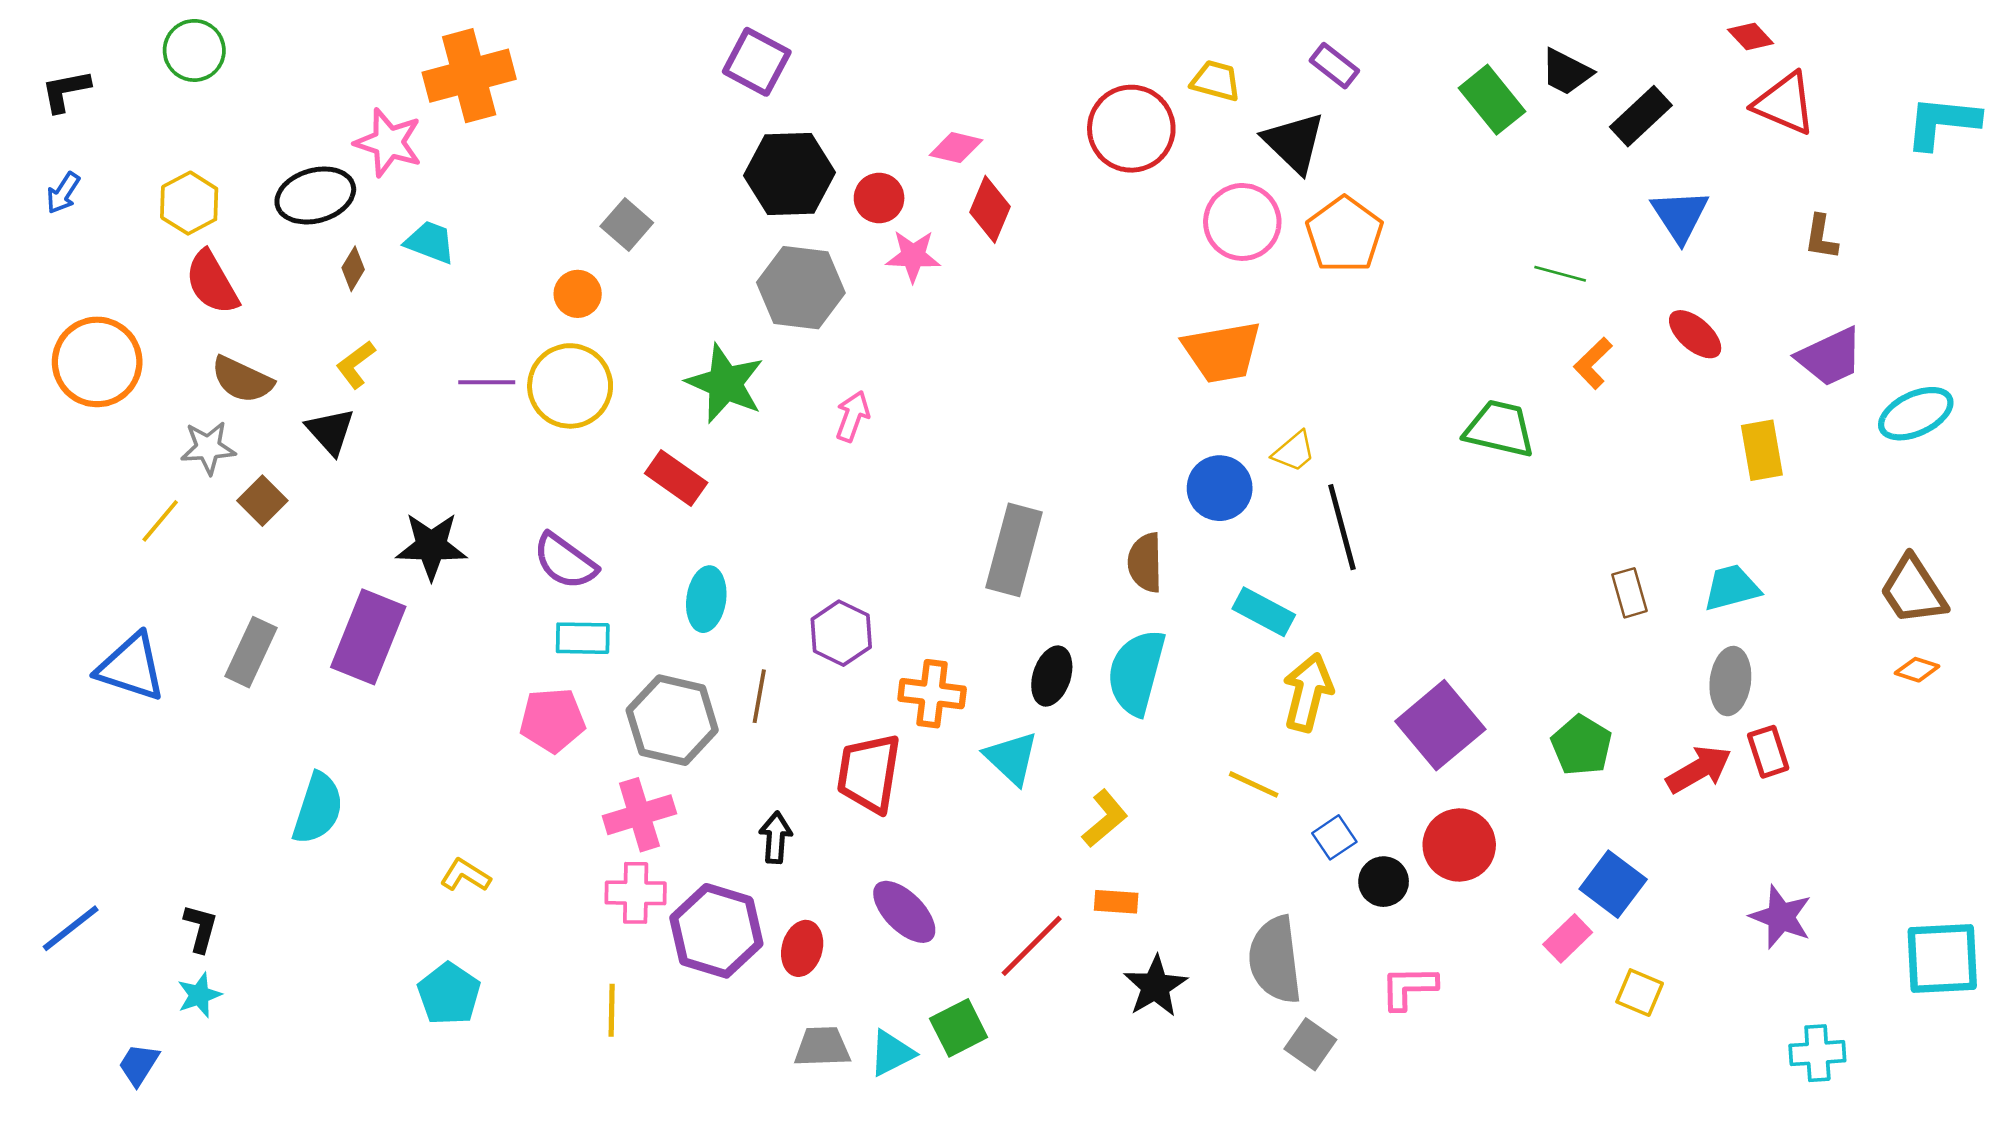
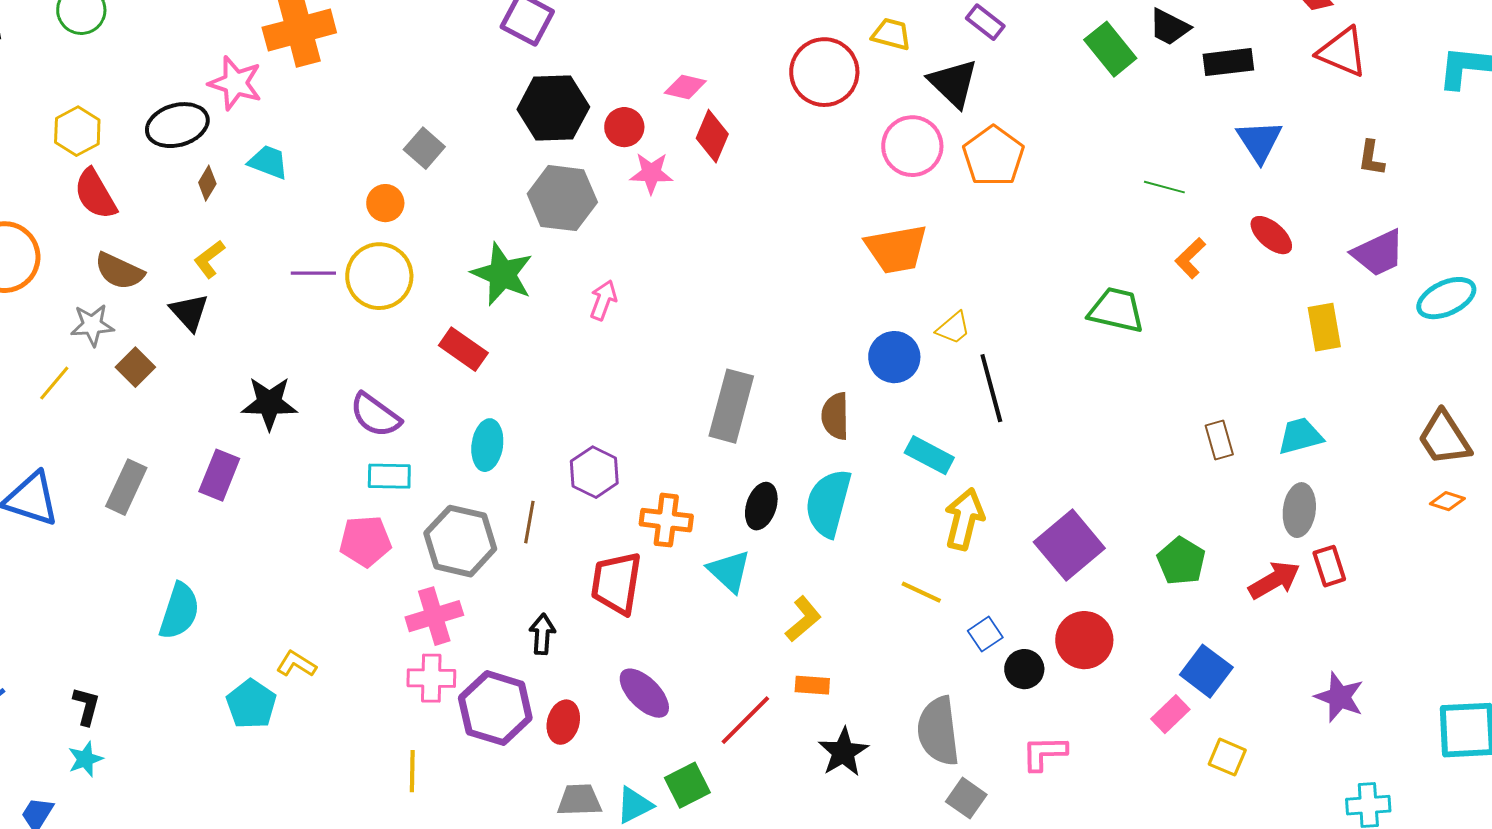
black rectangle: (1641, 116) -> (1228, 62), turned 36
purple rectangle: (368, 637) -> (219, 475), size x0.7
cyan pentagon: (449, 994) -> (251, 704), moved

